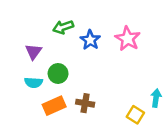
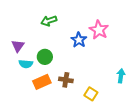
blue star: (90, 40) -> (79, 40), moved
purple triangle: (34, 52) -> (18, 46), moved
yellow square: (135, 115) -> (91, 94), moved

